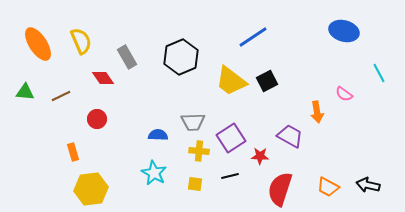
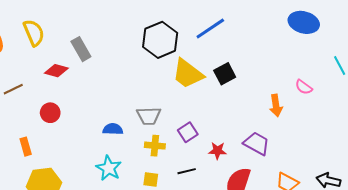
black hexagon: (181, 57) -> (160, 40), moved
red diamond: (103, 78) -> (56, 71), turned -40
purple trapezoid: (290, 136) -> (257, 144), moved
purple square: (231, 138) -> (188, 132), size x0.7

